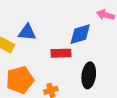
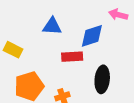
blue triangle: (27, 32) -> (52, 26), moved

